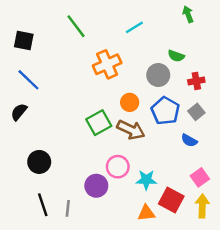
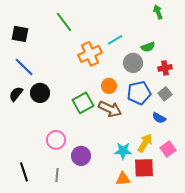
cyan line: (134, 27) -> (115, 40), moved
green semicircle: (176, 56) -> (148, 47), turned -40
blue pentagon: (165, 111) -> (139, 93), turned 30
black circle: (39, 162) -> (40, 93), moved
pink circle: (118, 167) -> (56, 140), moved
red square: (171, 200) -> (144, 168), turned -30
black line: (43, 205) -> (24, 172), moved
yellow arrow: (202, 206) -> (145, 143), moved, turned 30

